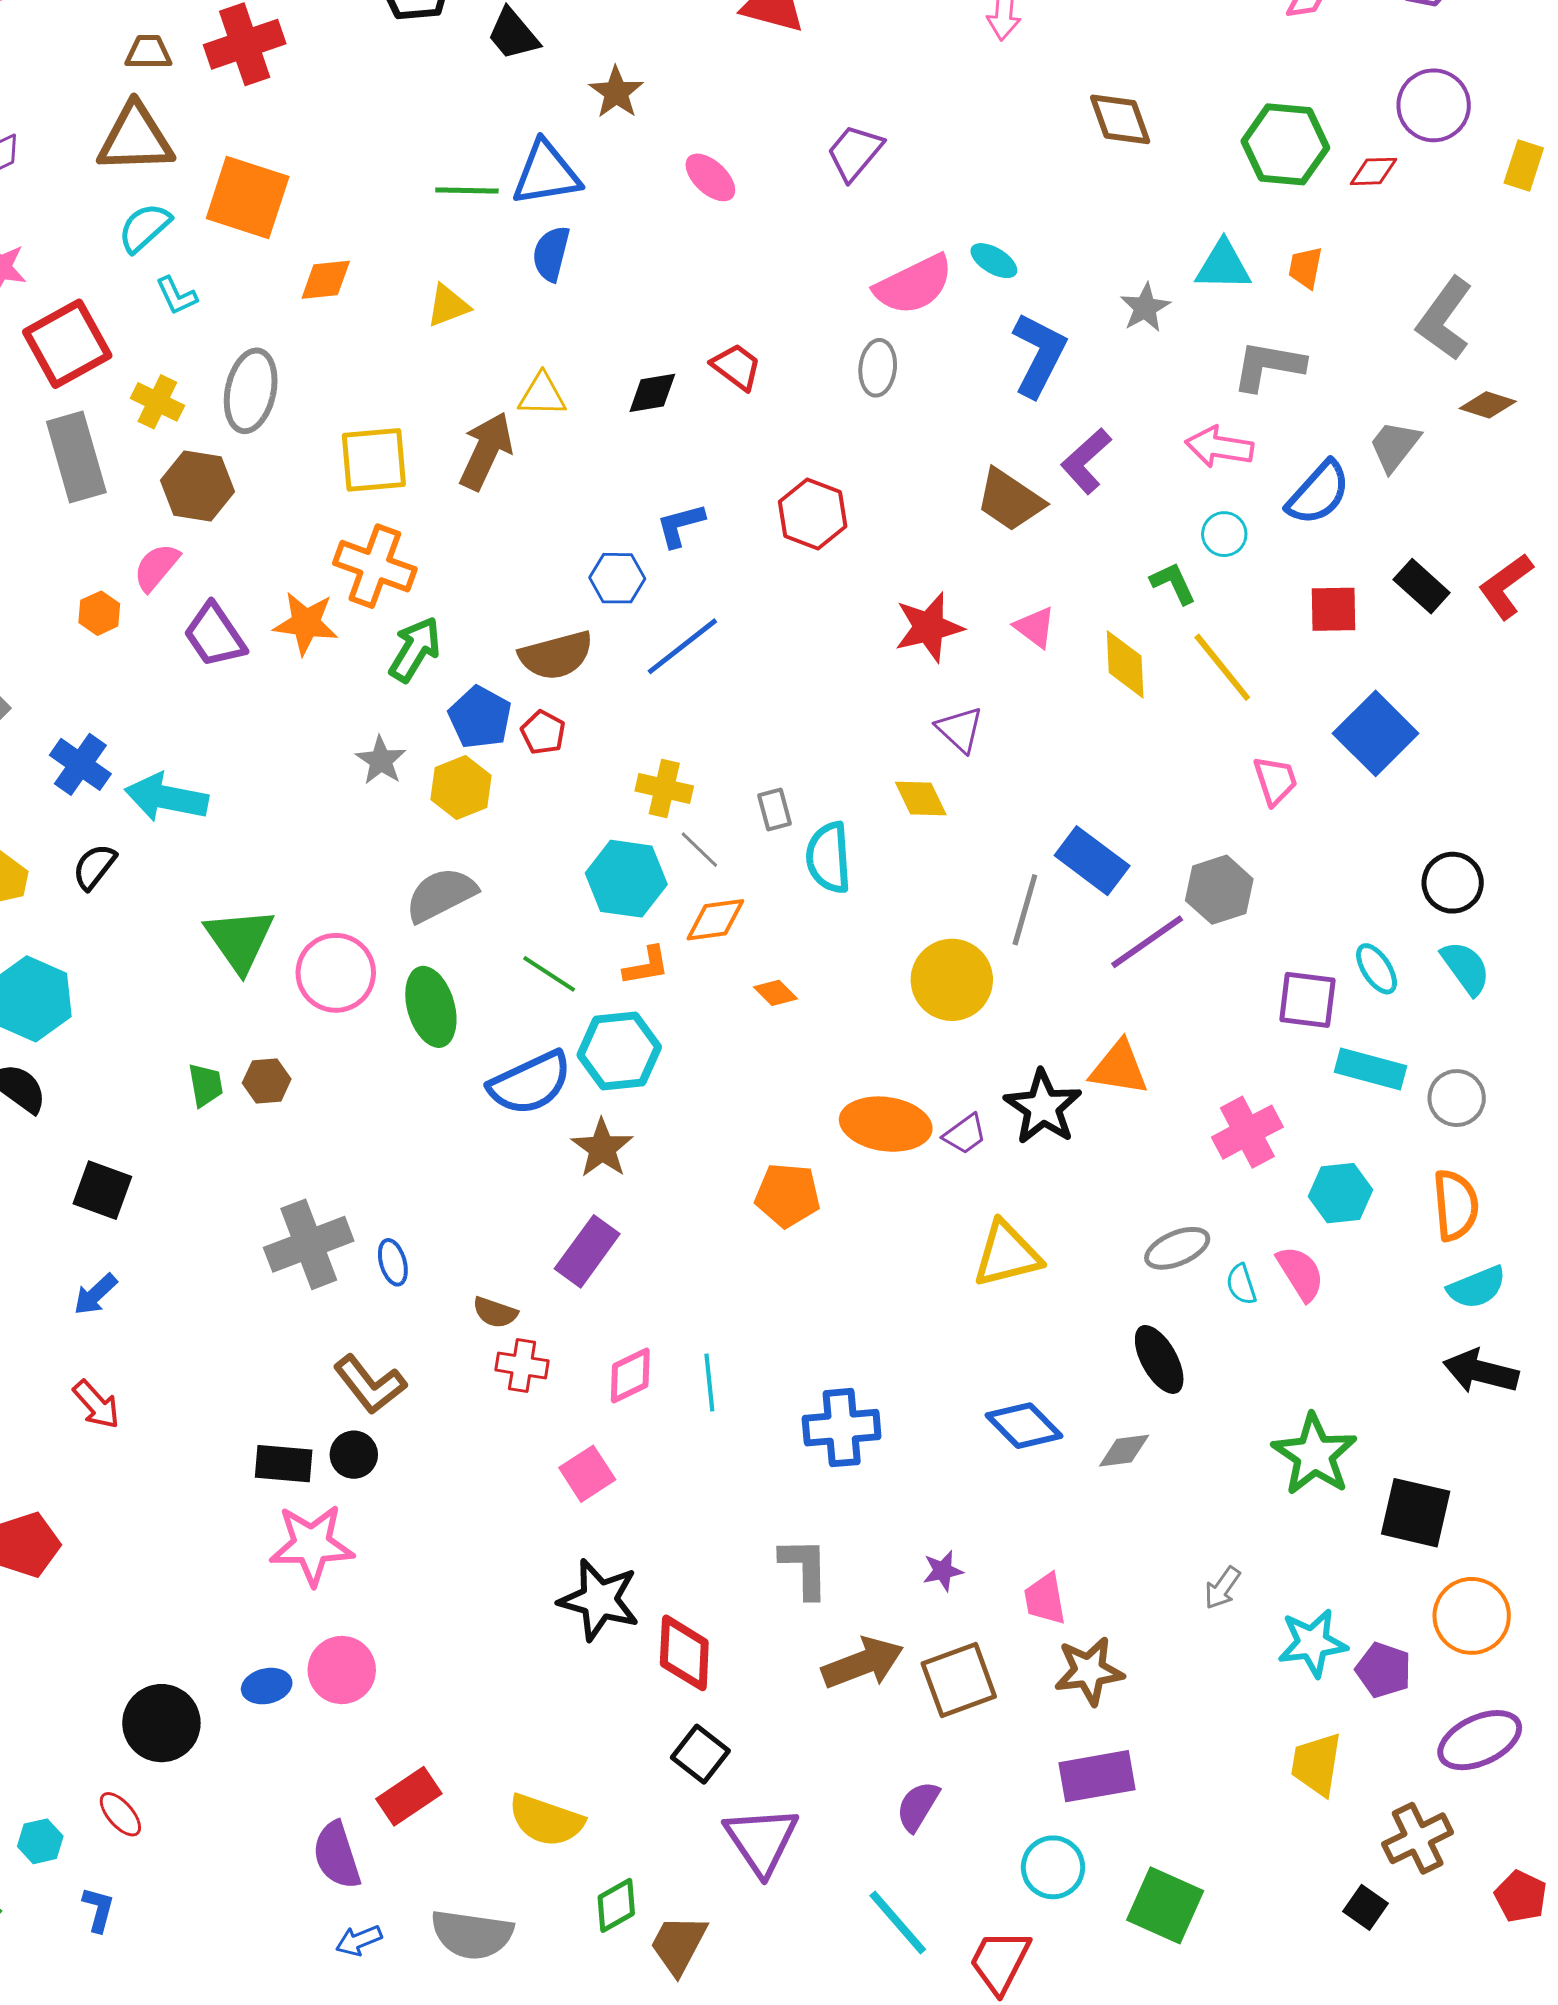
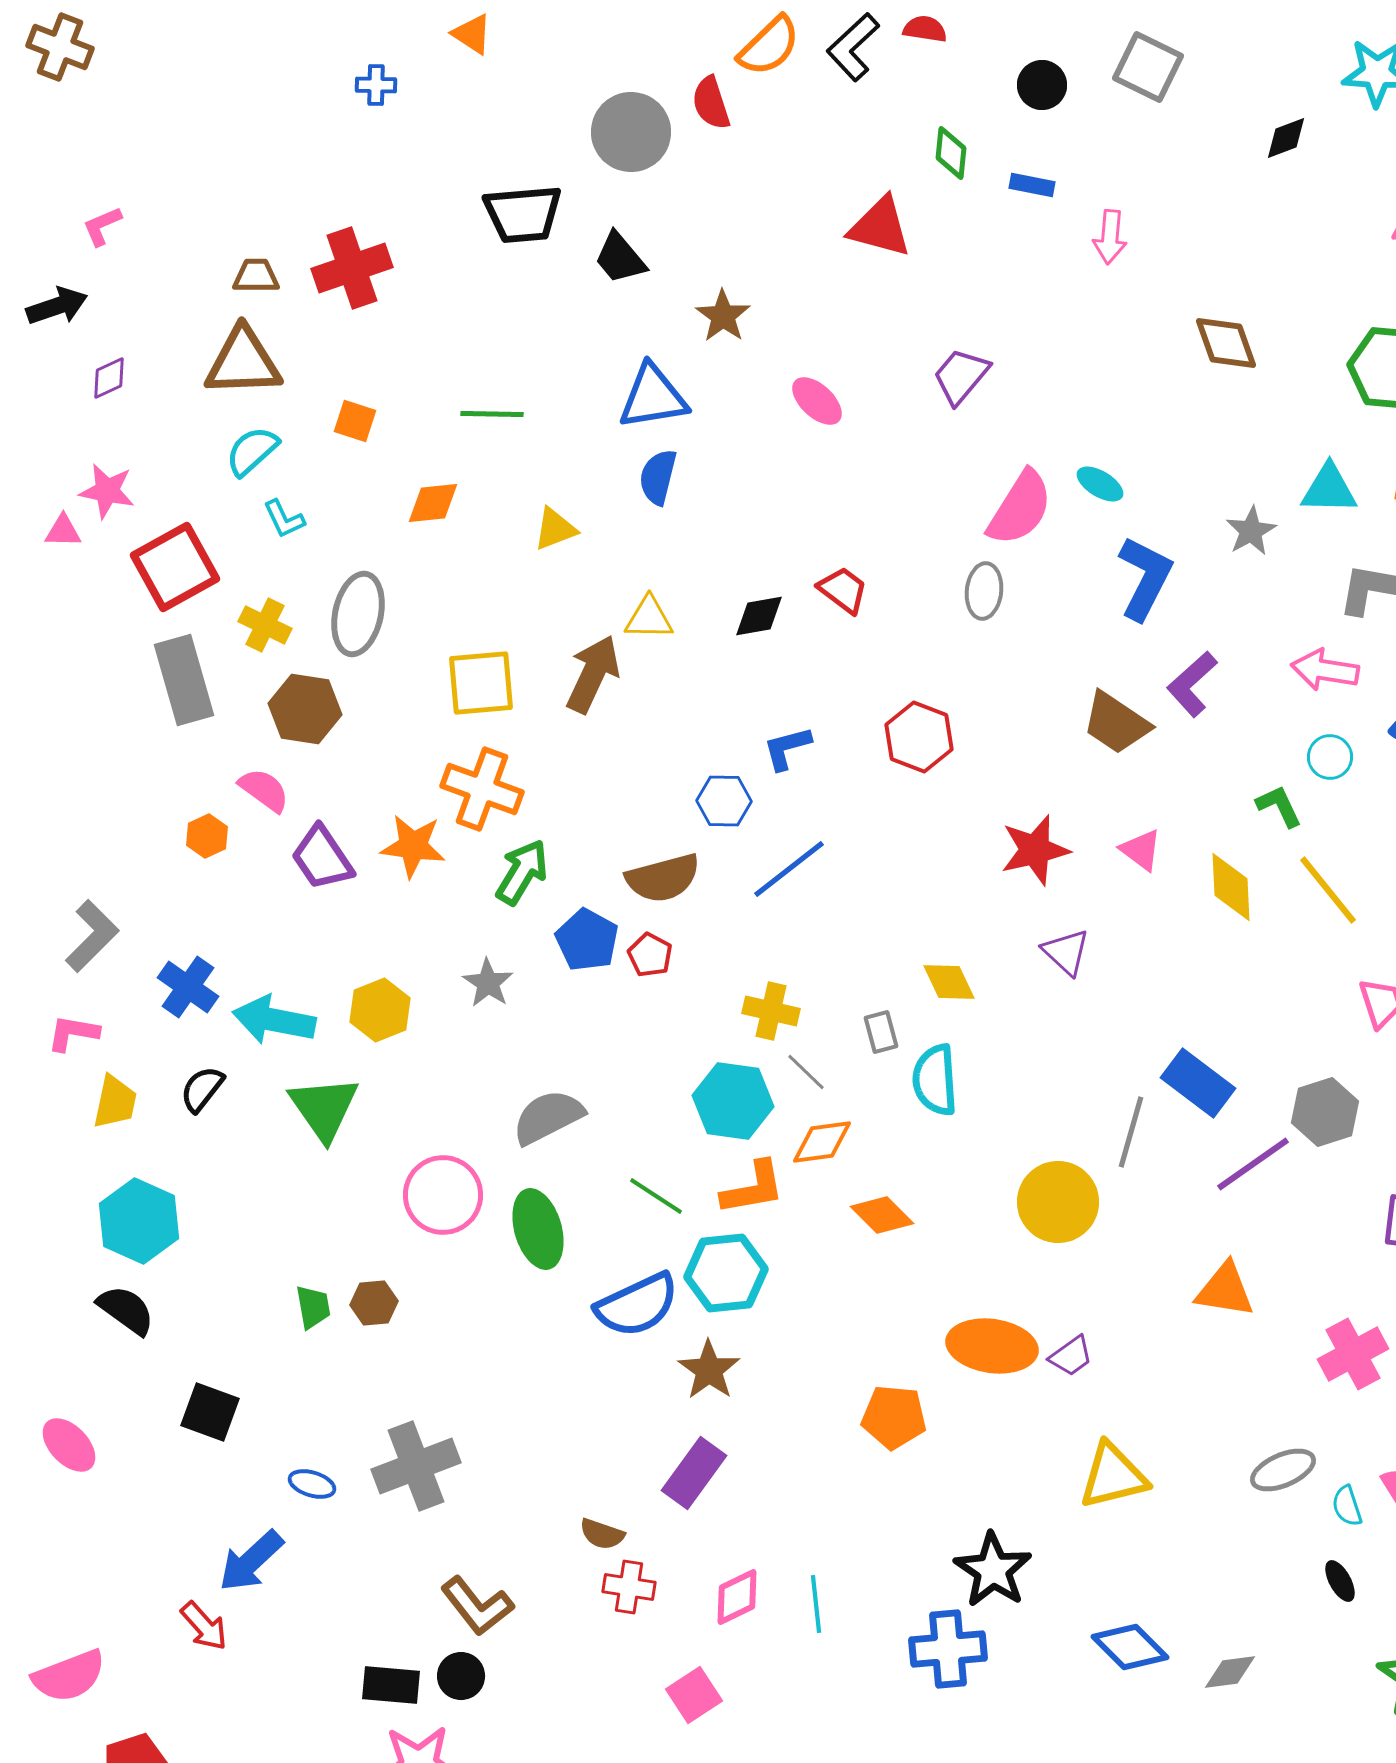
green line: (467, 190) -> (492, 414), moved
orange square: (248, 198) -> (355, 421), size x0.5
pink semicircle: (914, 285) -> (1020, 508), turned -32
pink semicircle: (156, 567) -> (264, 790), turned 86
yellow hexagon: (461, 788) -> (380, 1010), moved
yellow diamond: (921, 799) -> (949, 982), moved
green triangle: (240, 940) -> (324, 1108), moved
orange L-shape: (646, 966) -> (753, 1188), size x1.4
orange diamond: (776, 993) -> (882, 1215), size x1.4
black star: (1043, 1107) -> (993, 1570), moved
blue ellipse: (393, 1262) -> (312, 1484), moved, turned -57
blue arrow: (95, 1294) -> (251, 1561), moved, size x1.5
black ellipse: (1159, 1359) -> (1340, 1581), moved, size x0.6

